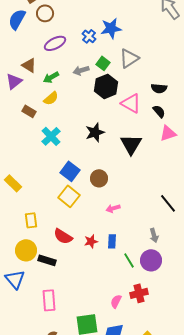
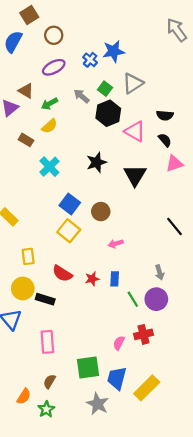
brown circle: (45, 13) -> (54, 35), moved
gray arrow: (81, 70) -> (82, 96), turned 56
black line: (168, 203) -> (174, 227), moved

